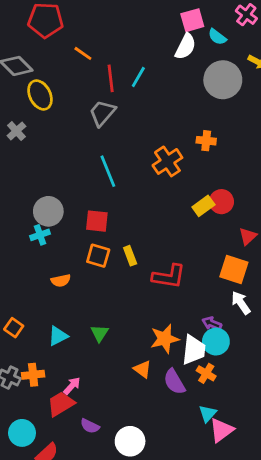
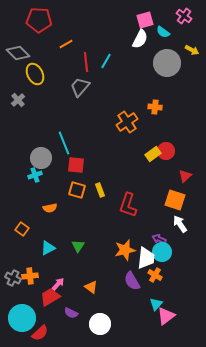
orange line: (83, 53) -> (66, 44), turned -64
cyan line: (108, 171) -> (64, 143), moved
red L-shape: (169, 276) -> (128, 205), turned 100
orange square: (14, 328) -> (22, 229), moved
orange triangle: (142, 369) -> (91, 287), moved
cyan circle: (22, 433) -> (22, 318), size x1.4

